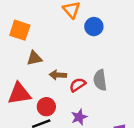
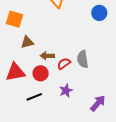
blue circle: (94, 27) -> (99, 13), moved
red circle: (46, 107) -> (41, 73), moved

